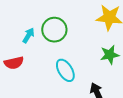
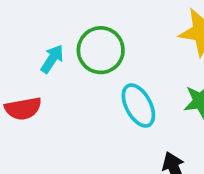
cyan ellipse: (65, 70) -> (138, 105), moved

